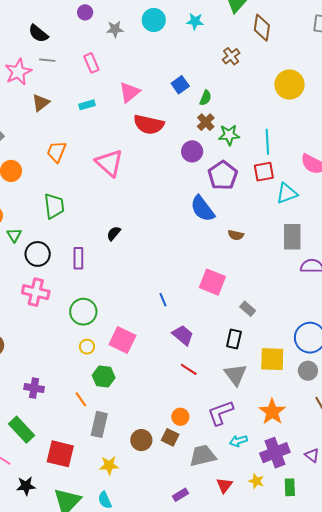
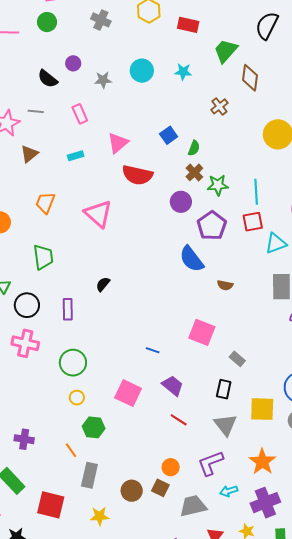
black semicircle: (38, 33) -> (48, 79), moved
blue line: (163, 300) -> (153, 350), turned -48
pink square: (122, 340) -> (128, 393), moved

